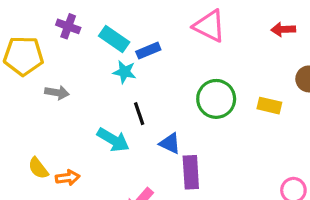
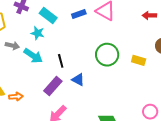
blue rectangle: (148, 51) -> (79, 14), moved
cyan star: (124, 72) -> (38, 33), moved
cyan arrow: (113, 140) -> (33, 56), moved
purple rectangle: (191, 172) -> (53, 86), moved, turned 42

